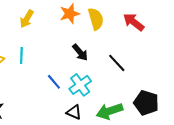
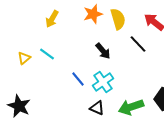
cyan line: (21, 56) -> (47, 54), turned -56
black line: (117, 63) -> (138, 44), moved

